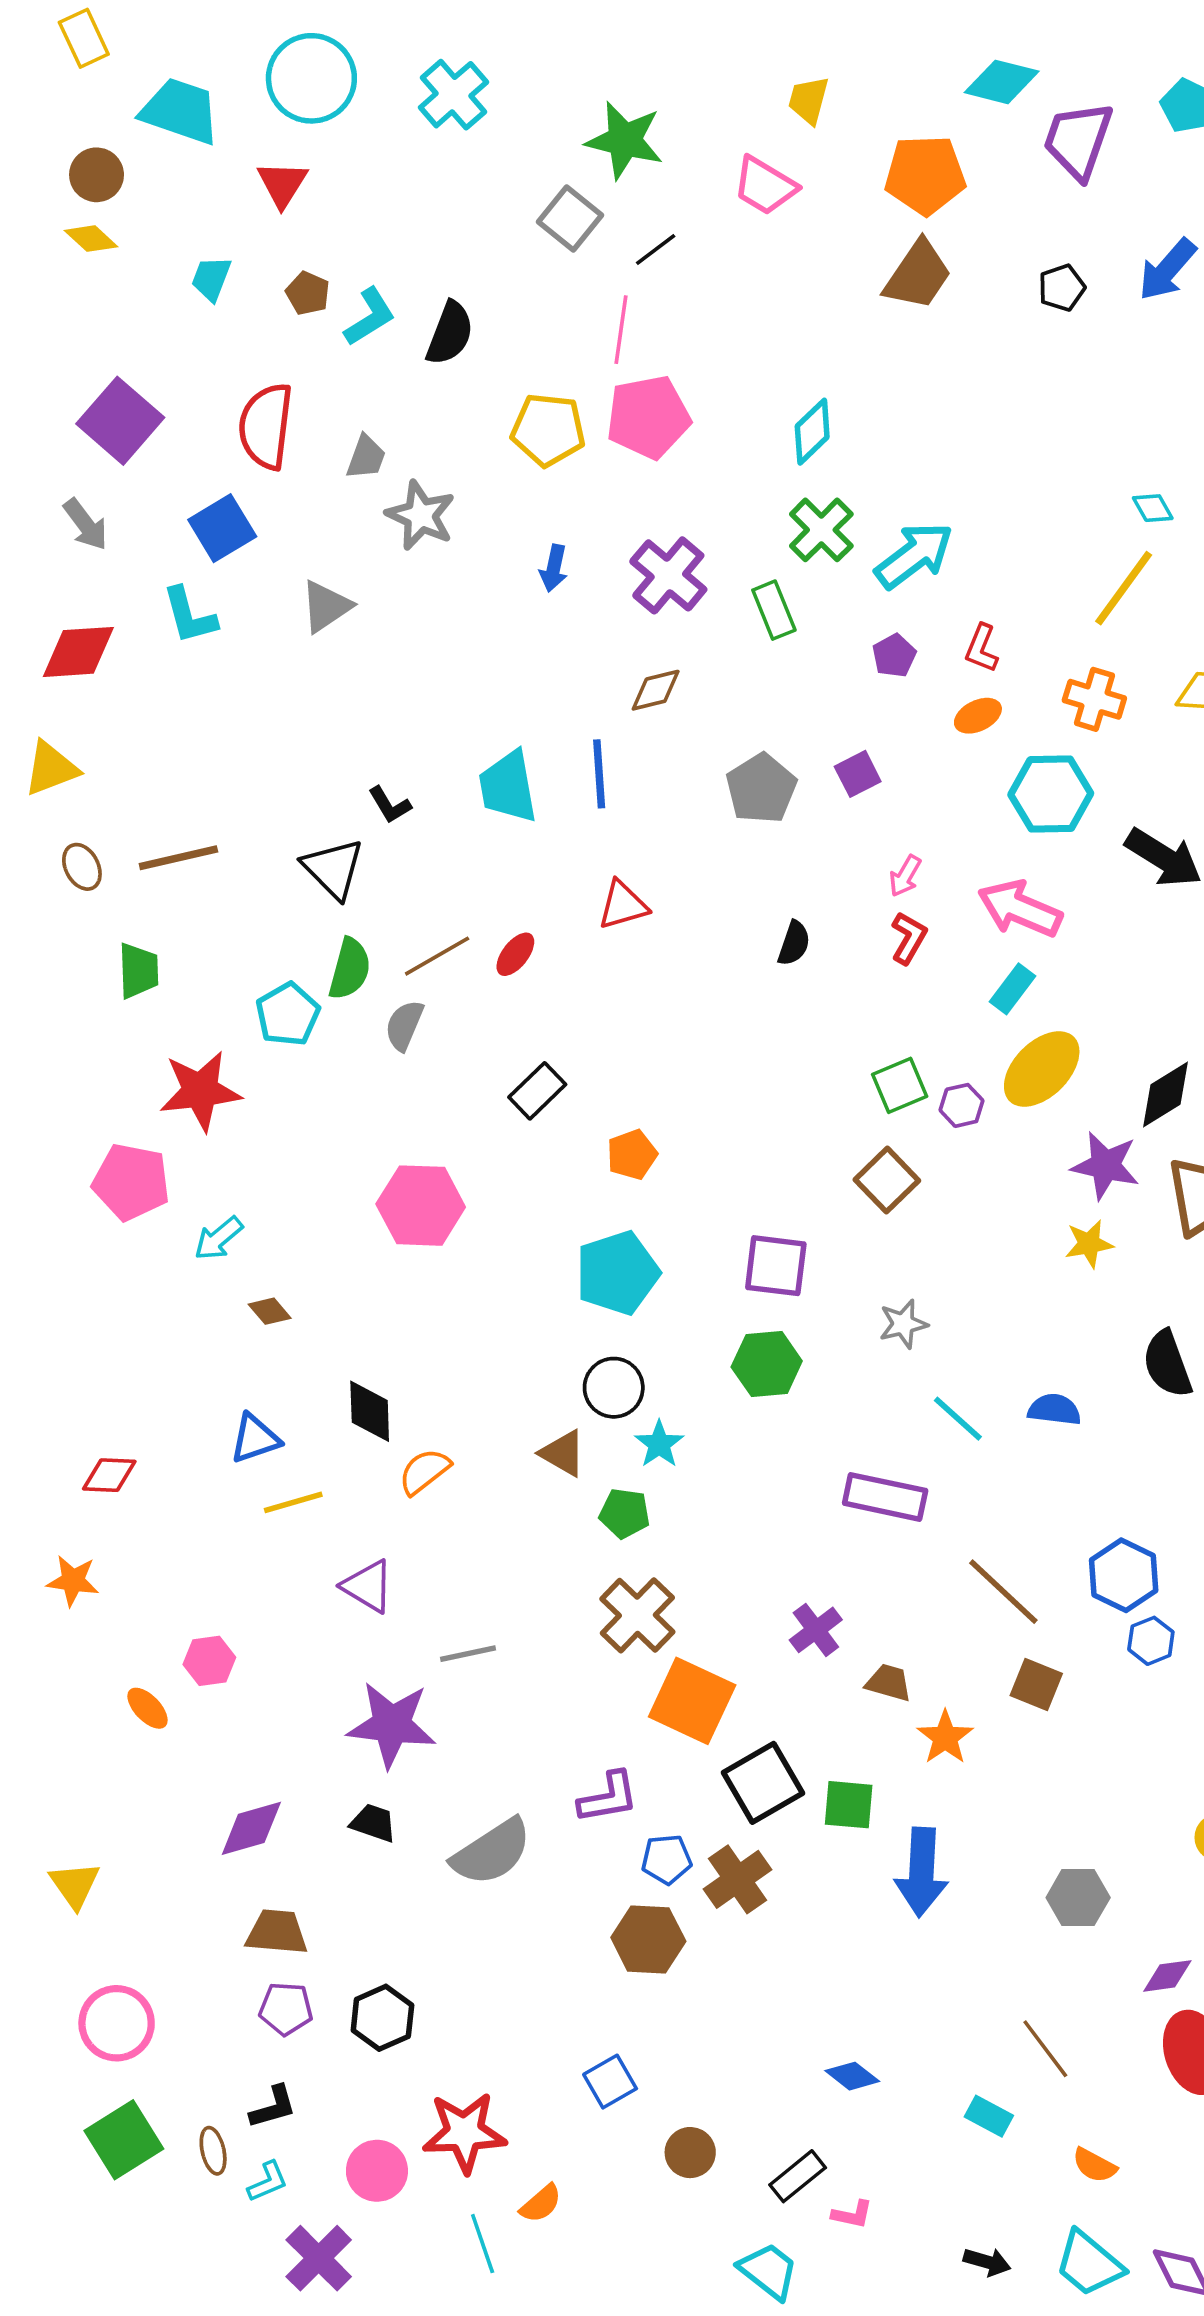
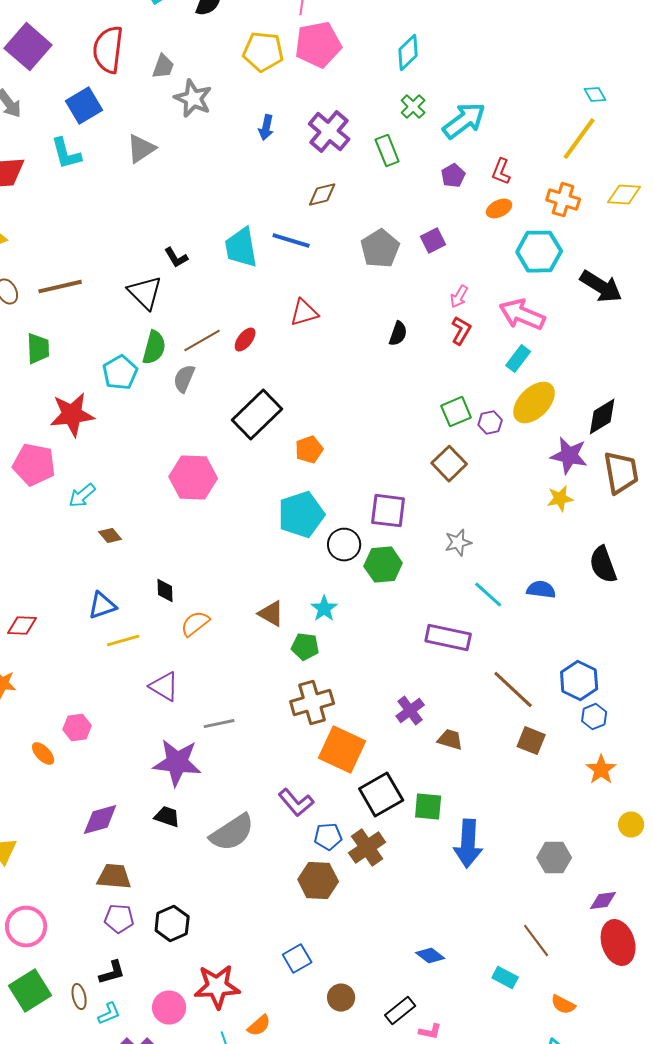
green cross: (821, 530) -> (413, 107), size x0.7
blue line: (599, 774) -> (291, 241), turned -69
black rectangle: (537, 1091) -> (257, 415), size x1.6
black circle: (614, 1388) -> (344, 545), moved
black diamond: (370, 1411) -> (165, 591), size x0.7
brown cross: (637, 1615) -> (312, 703), turned 30
orange star: (945, 1737) -> (601, 770), moved
purple L-shape: (608, 1797) -> (296, 803), turned 60

